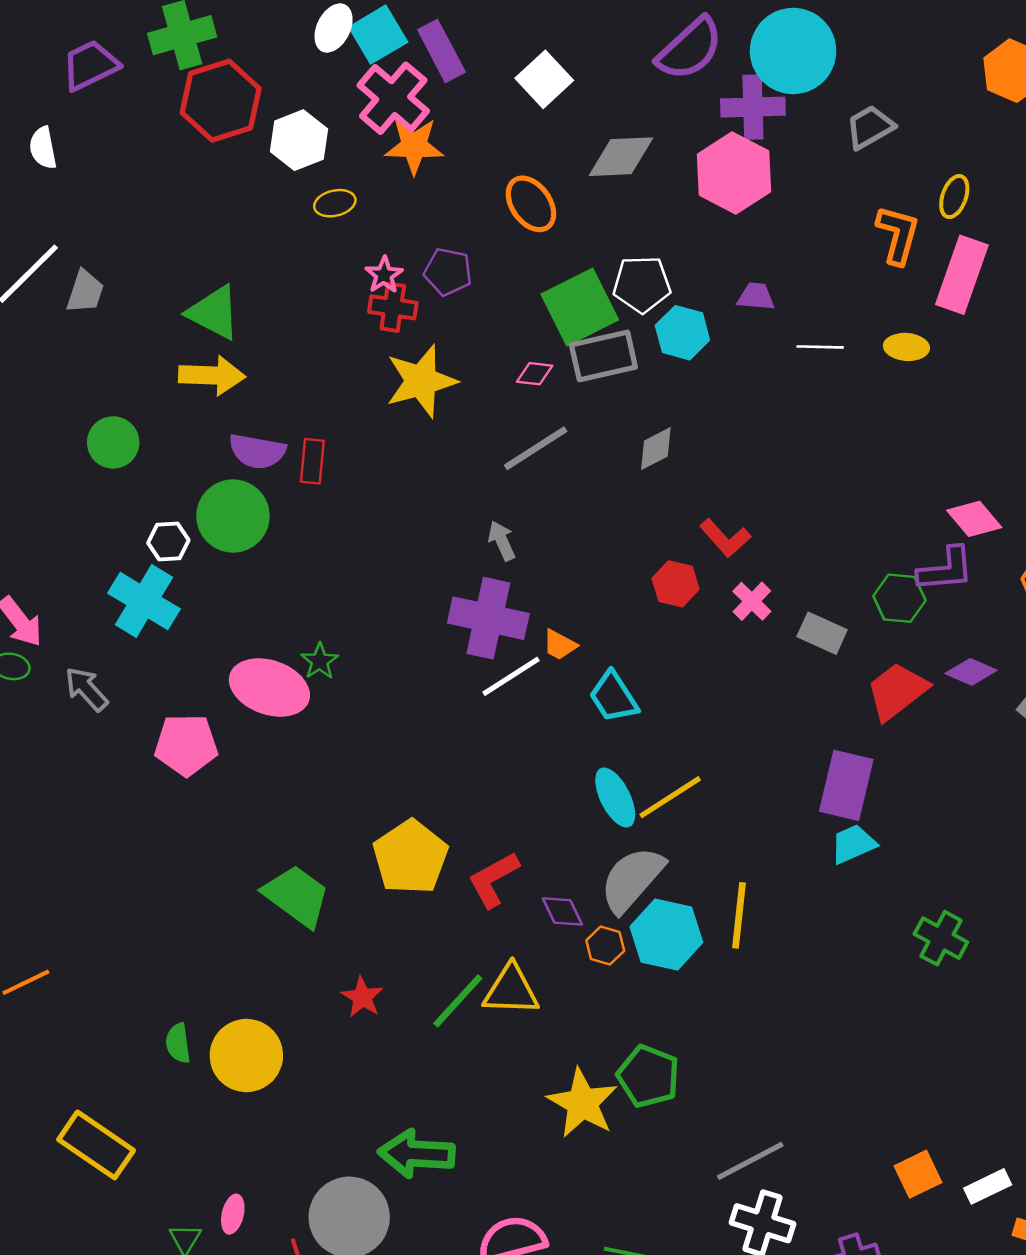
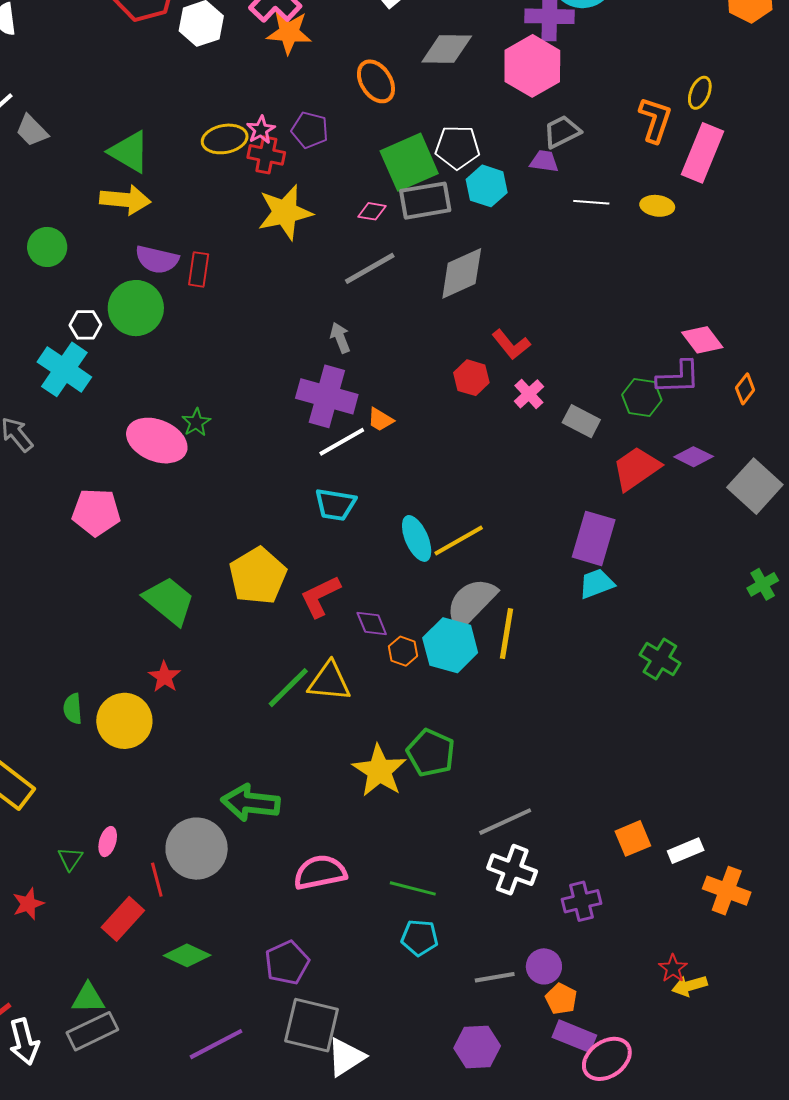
gray trapezoid: (870, 127) -> (562, 132), moved
yellow ellipse: (335, 203) -> (225, 139), moved, size x1.4
gray trapezoid: (85, 292) -> (32, 131), turned 114
gray diamond: (656, 449) -> (462, 273), size x1.6
cyan trapezoid: (614, 697) -> (335, 505), moved, turned -51
pink pentagon: (186, 745) -> (96, 512), moved
gray semicircle: (632, 879) -> (471, 603), moved
red star: (362, 997) -> (164, 677), moved

